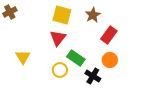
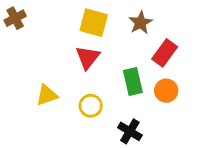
yellow triangle: (23, 57) -> (47, 95), moved, turned 42
green rectangle: (76, 58) -> (133, 82), moved, turned 42
black cross: (93, 76) -> (130, 131), moved

